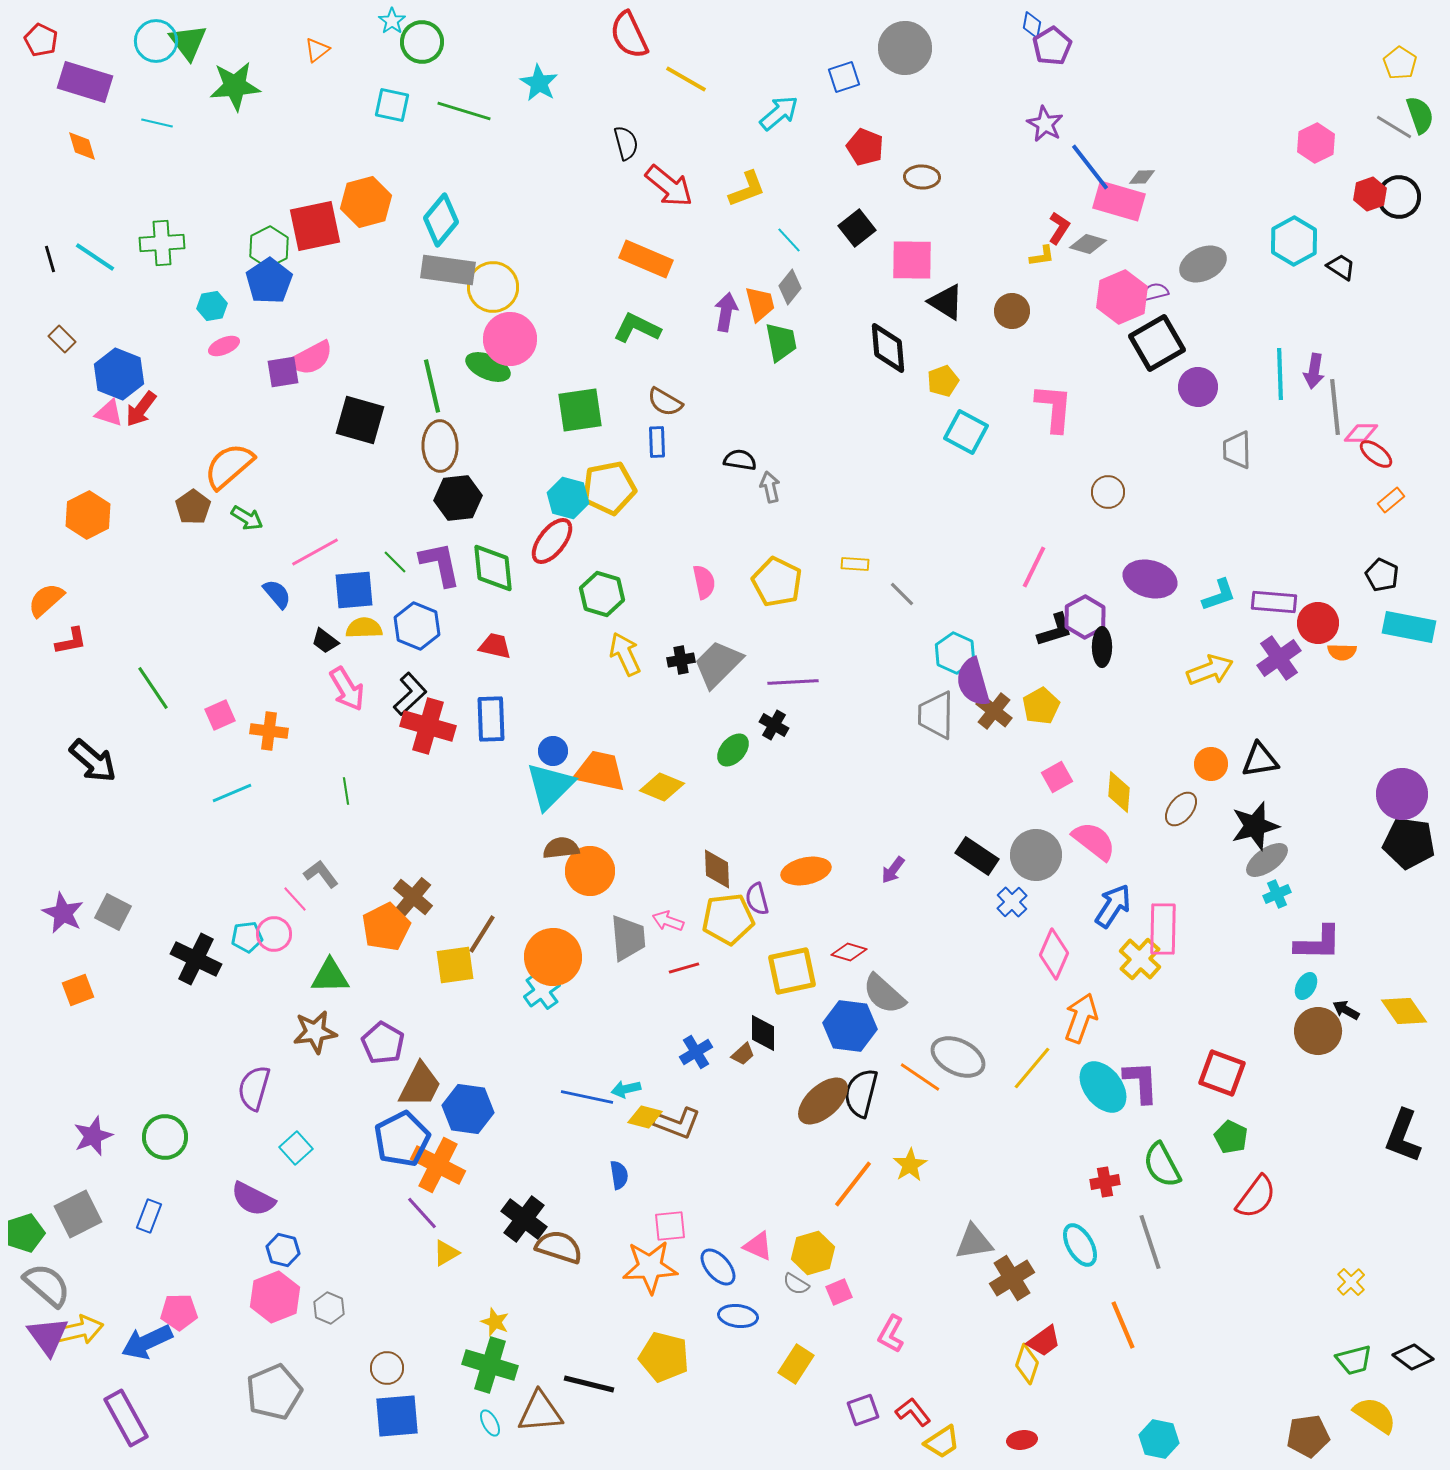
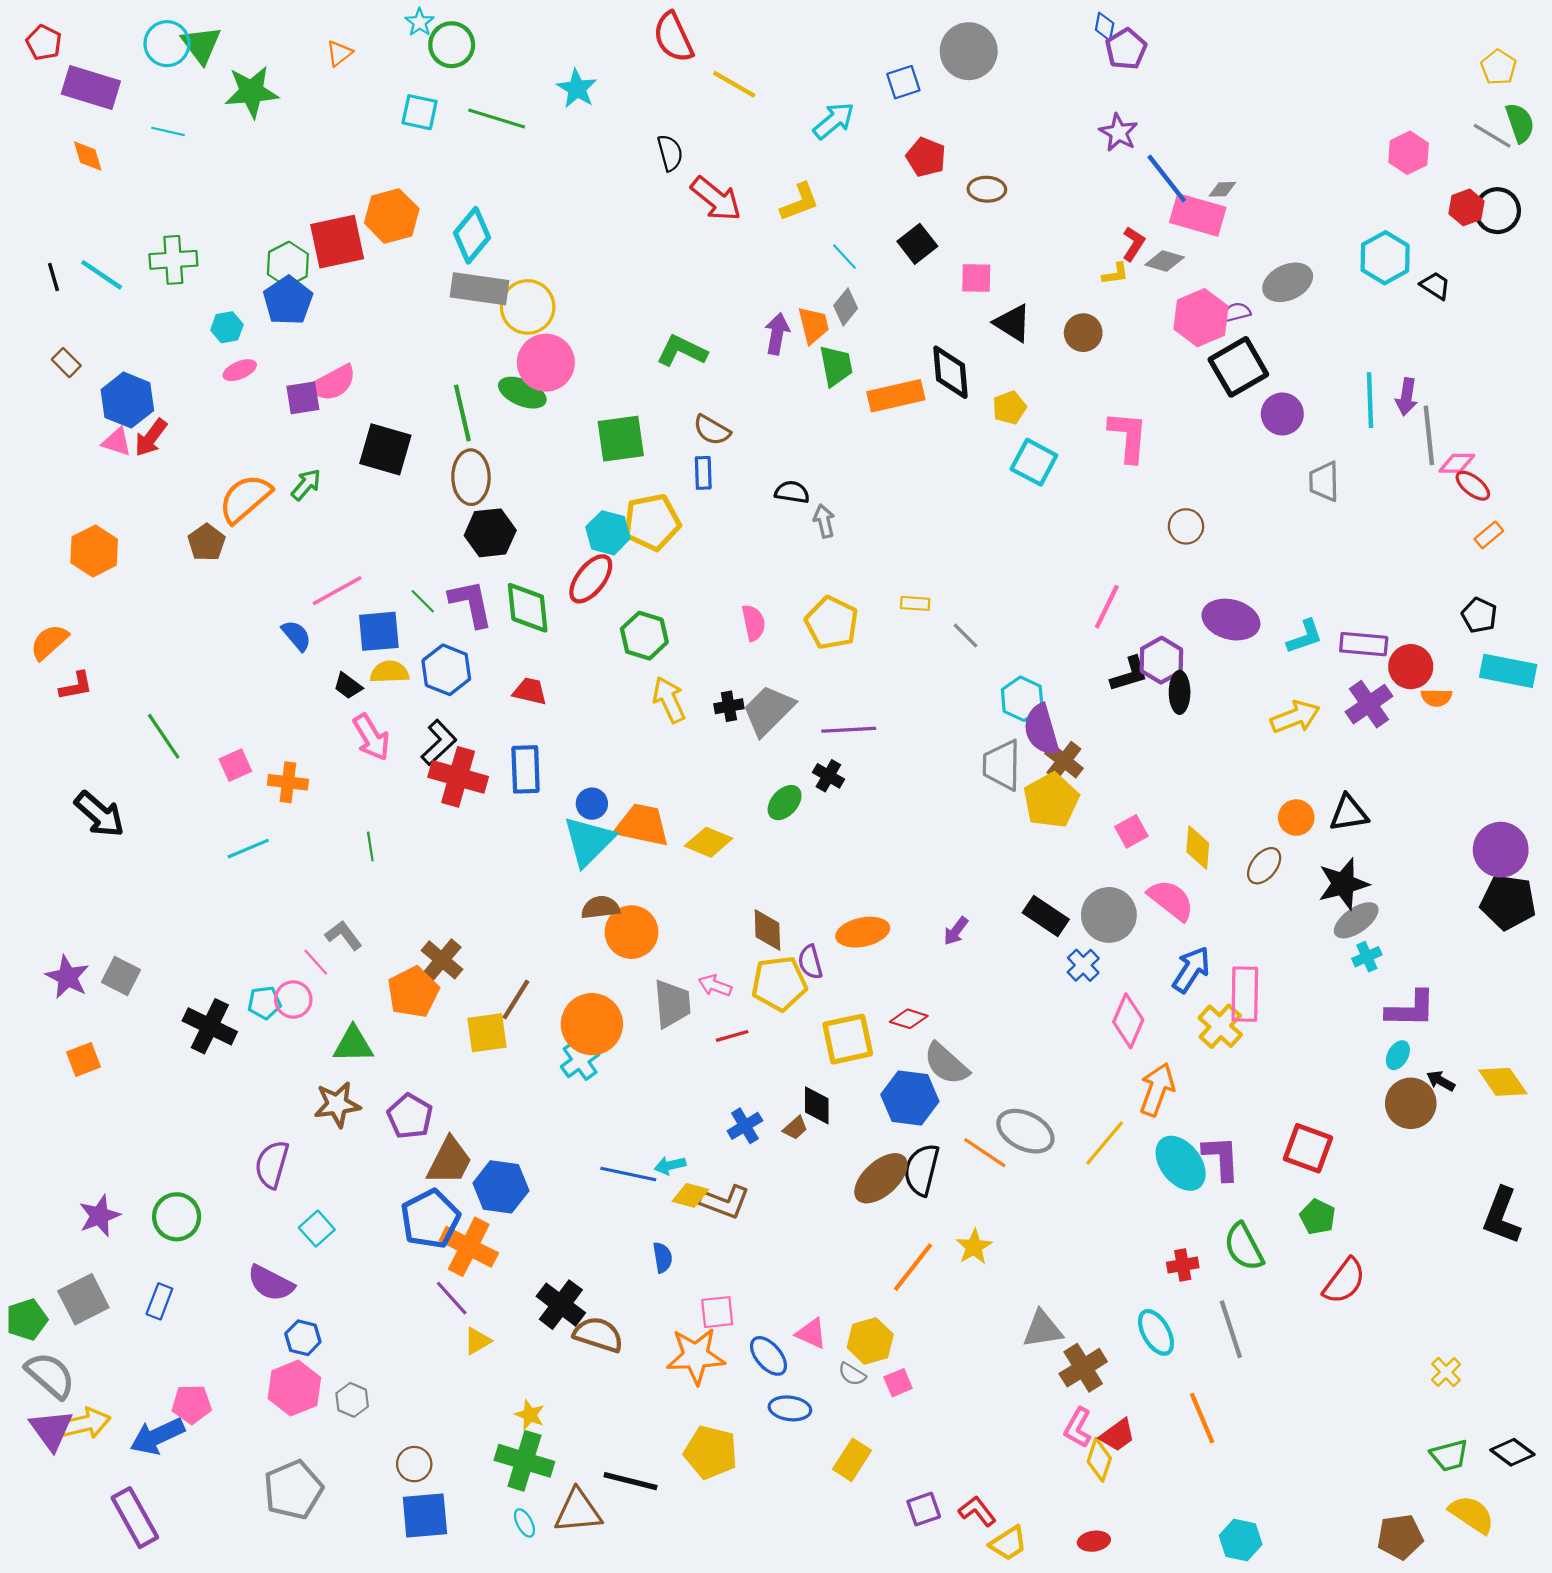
orange rectangle: (646, 259) -> (896, 396), moved, turned -36
pink square: (912, 260) -> (976, 278), size x0.7
green arrow: (247, 518) -> (306, 485), moved, turned -80
yellow pentagon: (1041, 706) -> (1051, 800), moved, size x1.4
pink L-shape: (891, 1334) -> (1078, 1428), moved

